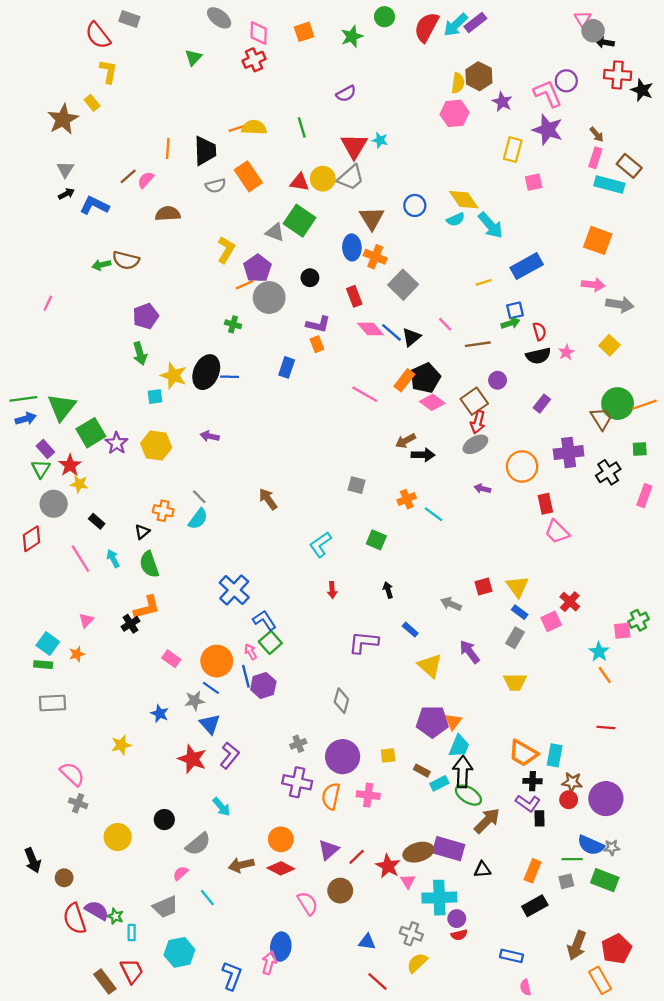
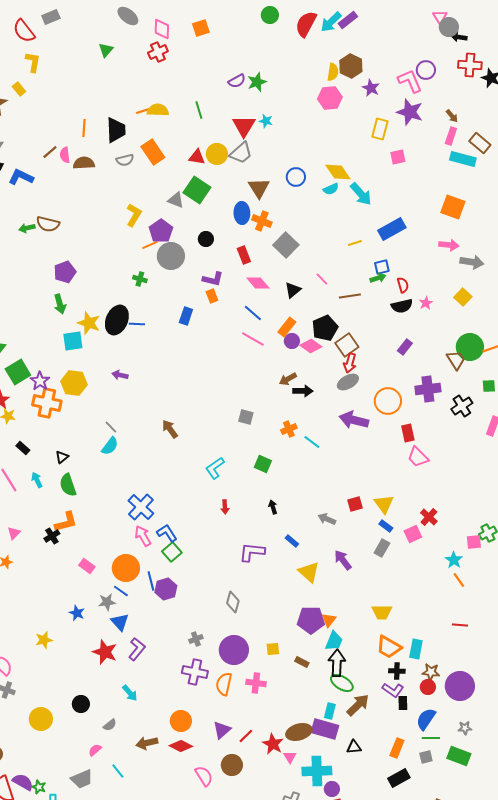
gray rectangle: (129, 19) -> (51, 17), turned -42
green star: (352, 37) -> (257, 82), moved
pink semicircle: (146, 180) -> (65, 155), turned -49
brown semicircle: (168, 214) -> (84, 163), moved
blue line: (392, 332) -> (253, 313), moved
black pentagon: (425, 378) -> (325, 328), moved
purple circle: (498, 380) -> (292, 341), moved
cyan square: (155, 397) -> (73, 341), size x1.5
purple arrow: (482, 489) -> (354, 420), size x2.0
orange cross: (163, 511) -> (47, 403), moved, size x1.6
pink arrow: (251, 652) -> (143, 536), moved, size x1.5
yellow trapezoid: (515, 682) -> (382, 612), moved
cyan rectangle: (439, 783) -> (330, 711), moved, turned -49
gray semicircle: (198, 844) -> (110, 725), size x0.6
blue semicircle: (591, 845) -> (426, 719), moved, turned 100

